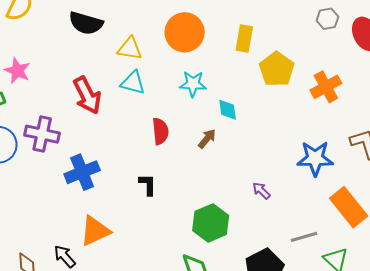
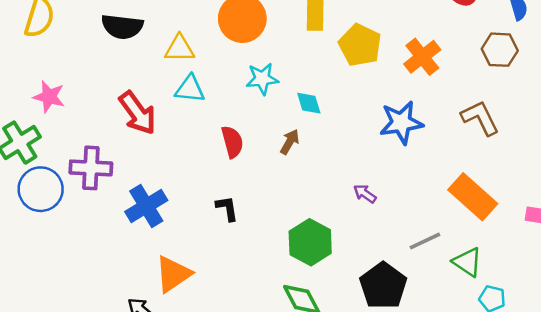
blue star: (315, 158) -> (401, 123), moved

